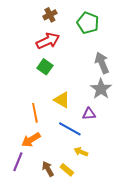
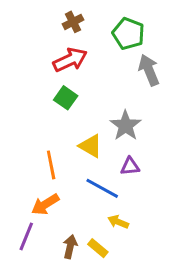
gray arrow: (102, 63) -> (149, 70), moved
gray star: (101, 89) -> (126, 126), moved
brown arrow: (48, 169) -> (70, 247), turned 42

